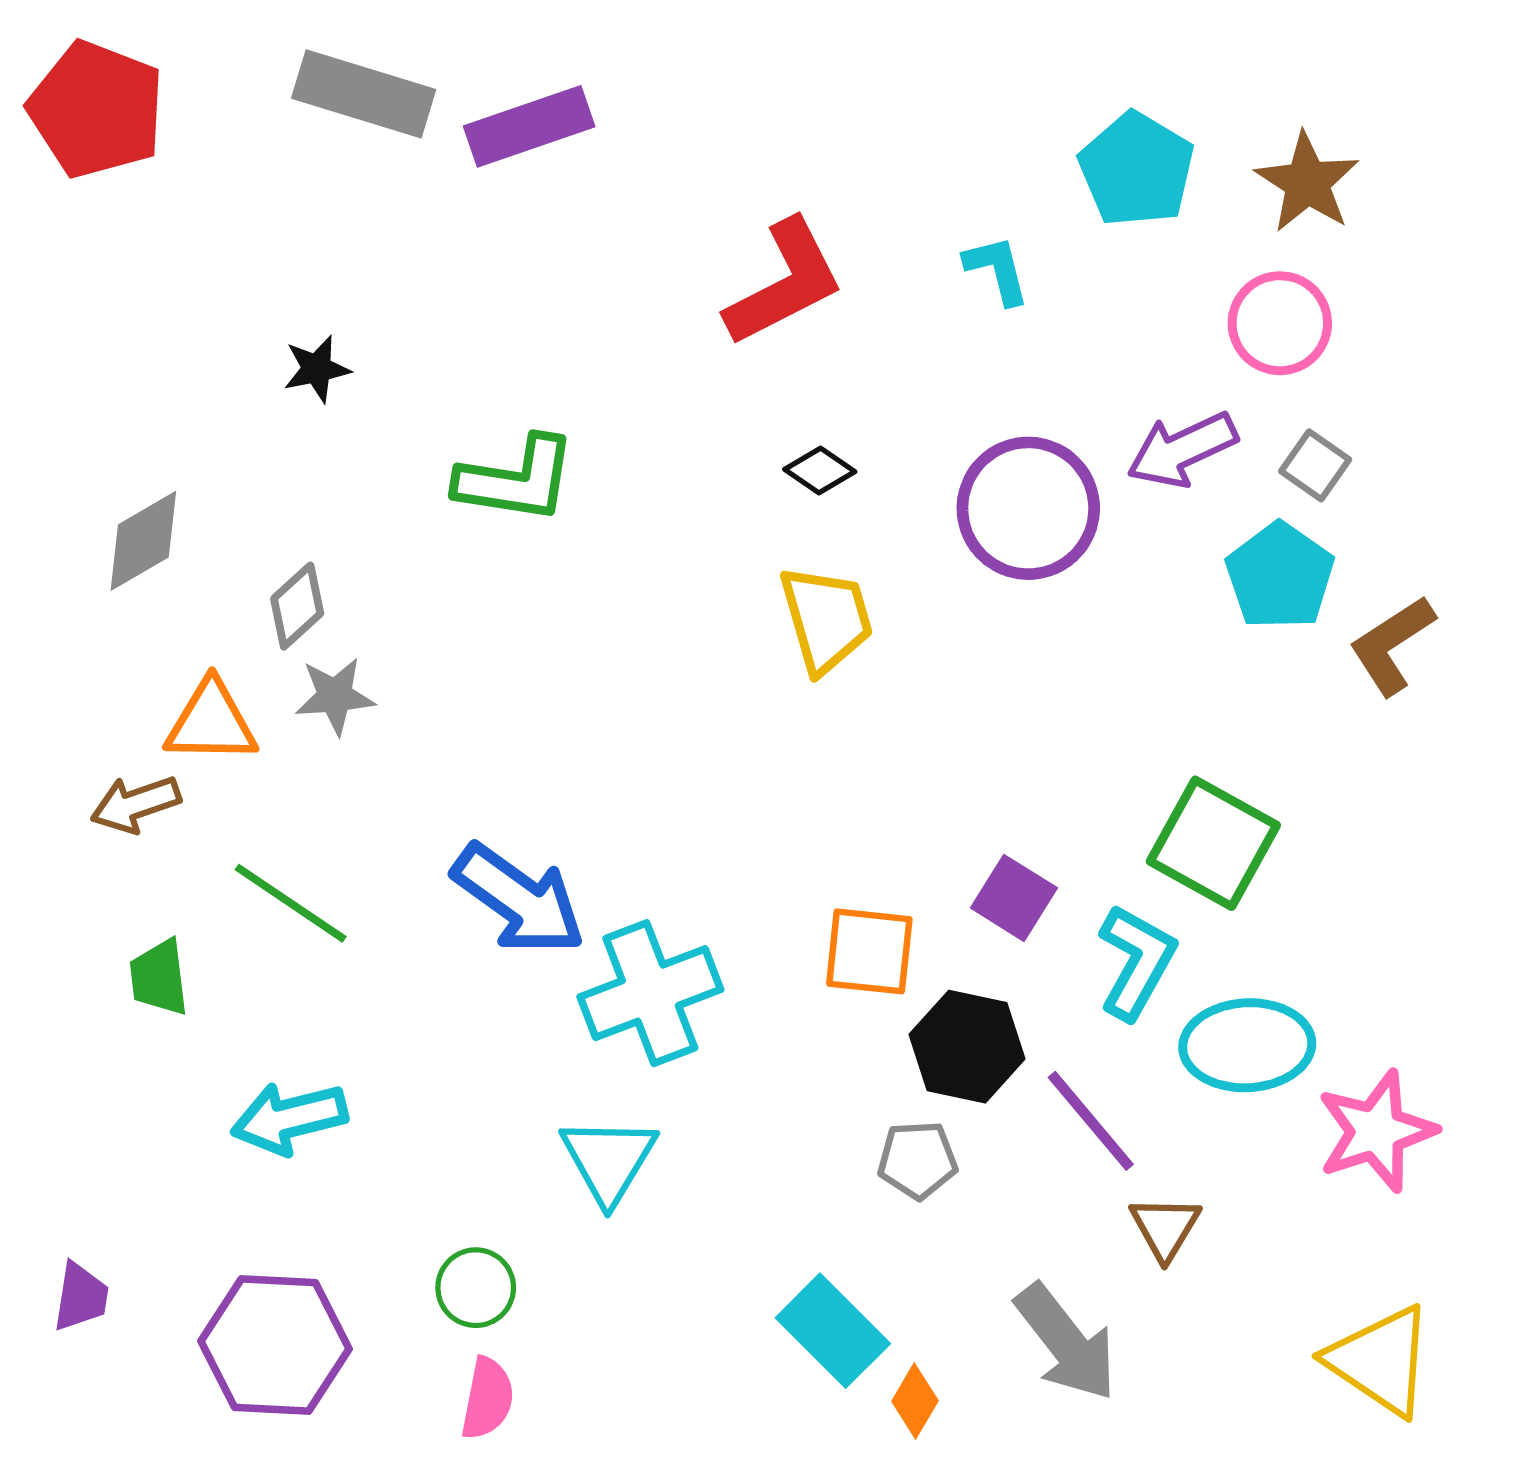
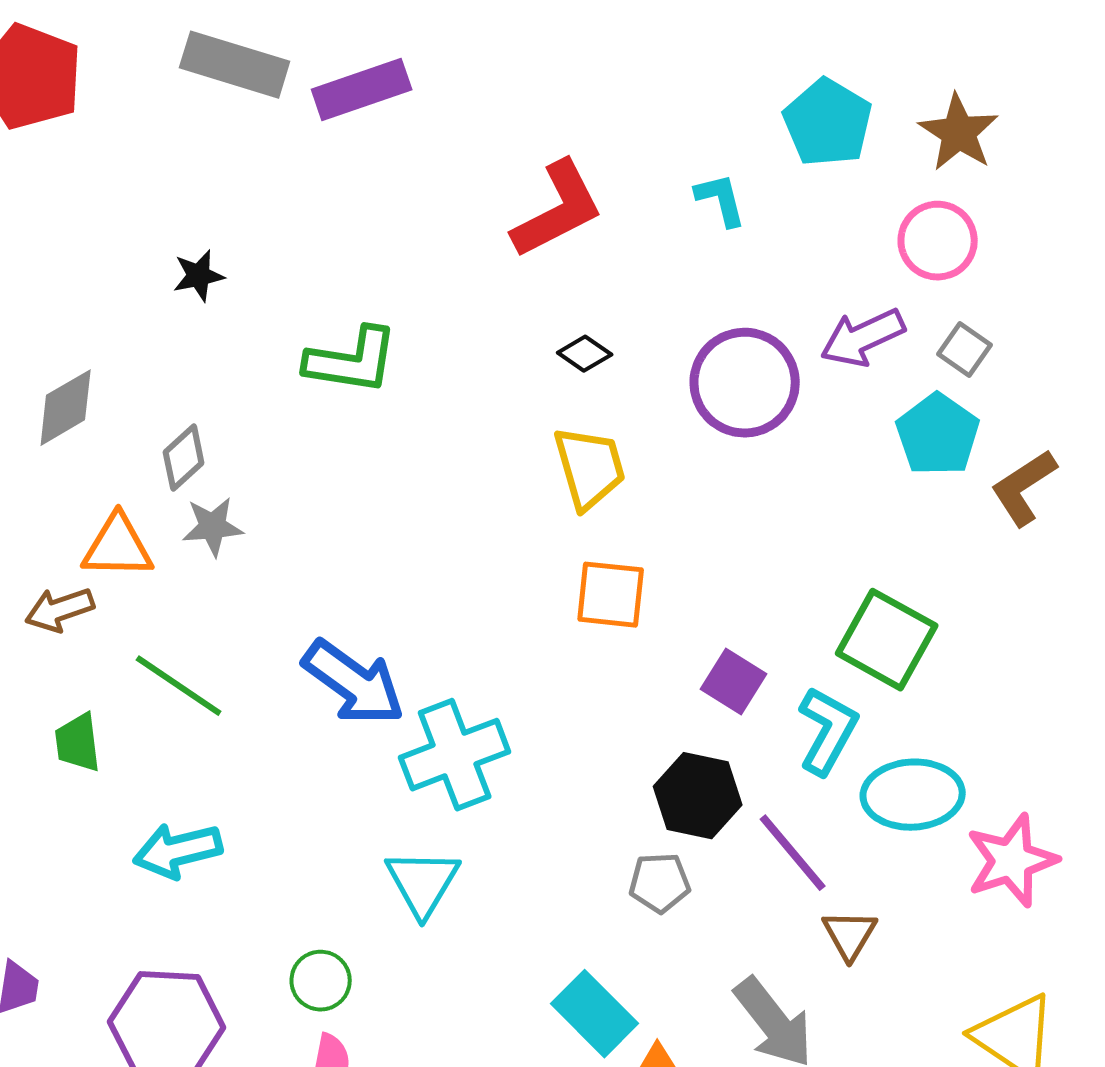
orange square: (869, 951) -> (611, 595), moved

